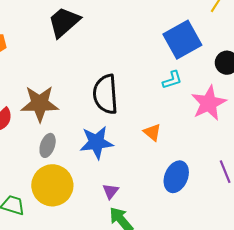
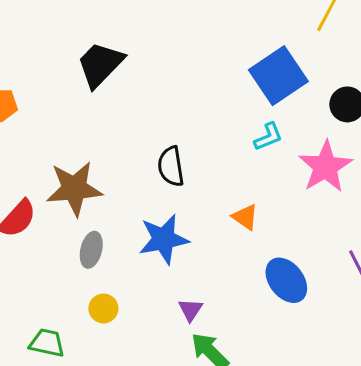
black semicircle: (105, 94) -> (171, 166), size x0.7
blue ellipse: (176, 177) -> (286, 280), turned -56
yellow circle: (52, 185) -> (103, 308), size x0.5

